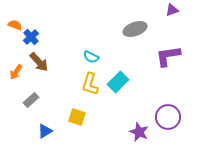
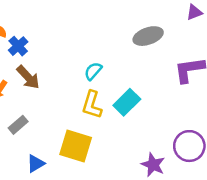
cyan semicircle: (91, 57) -> (93, 71), turned 105
yellow square: (77, 117) -> (76, 146), size x1.5

